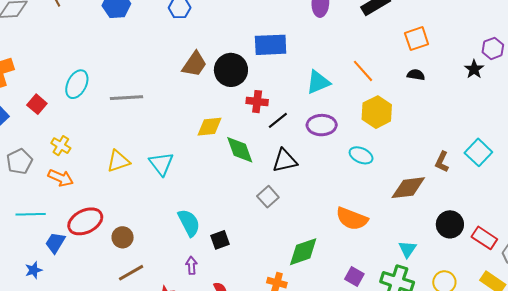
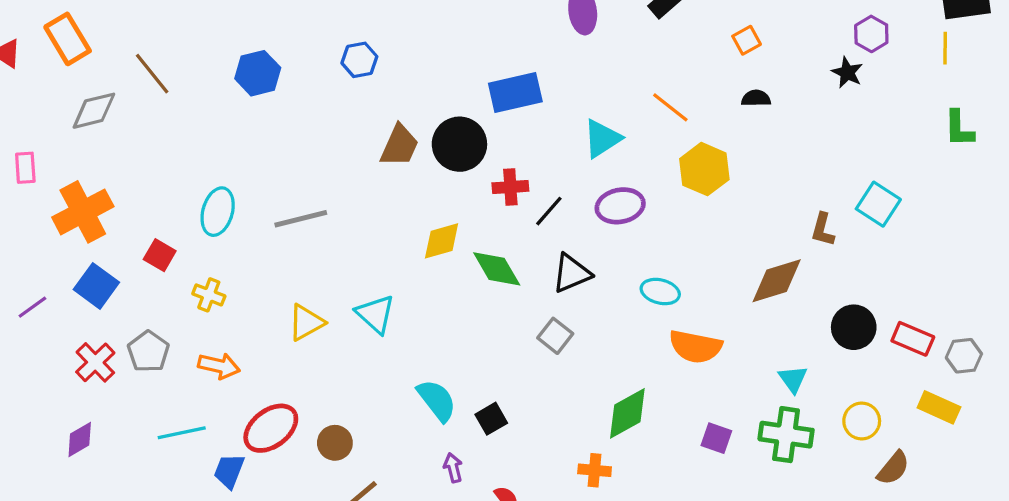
orange square: (417, 39) -> (747, 40), size x0.7
yellow cross: (61, 146) -> (209, 295), moved
cyan ellipse: (361, 155) -> (660, 292), moved

